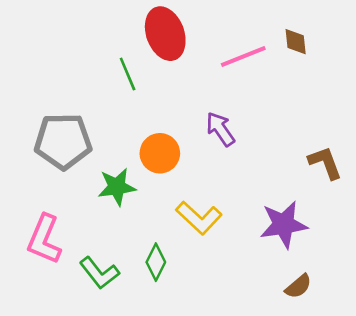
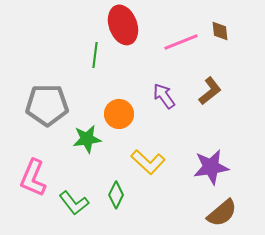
green line: (128, 74) -> (95, 55), turned 30
brown L-shape: (325, 163) -> (210, 91), moved, turned 72
brown semicircle: (298, 286) -> (222, 213), size x1.5

